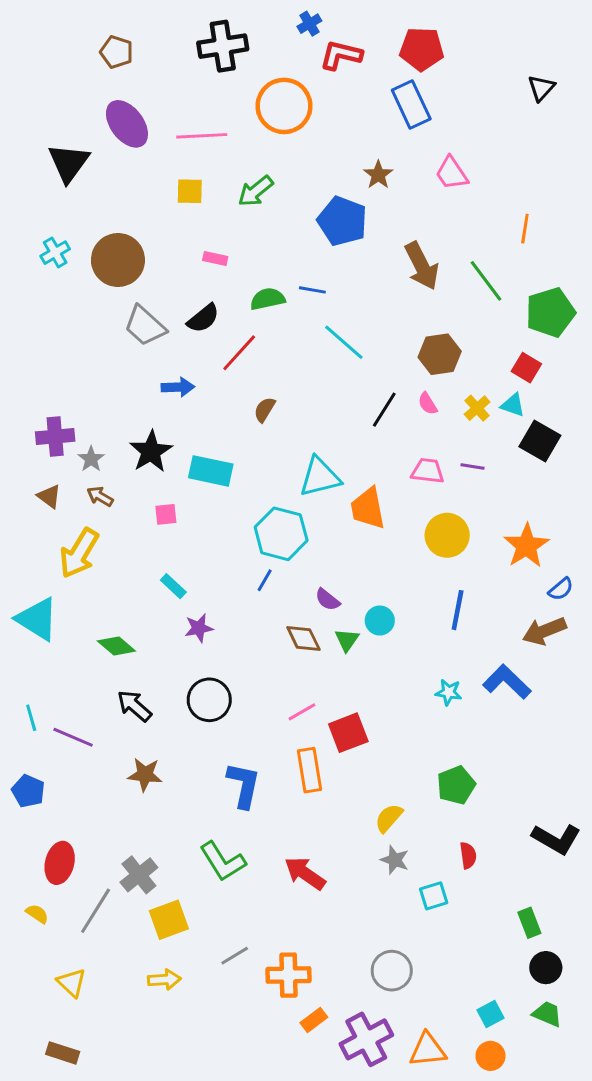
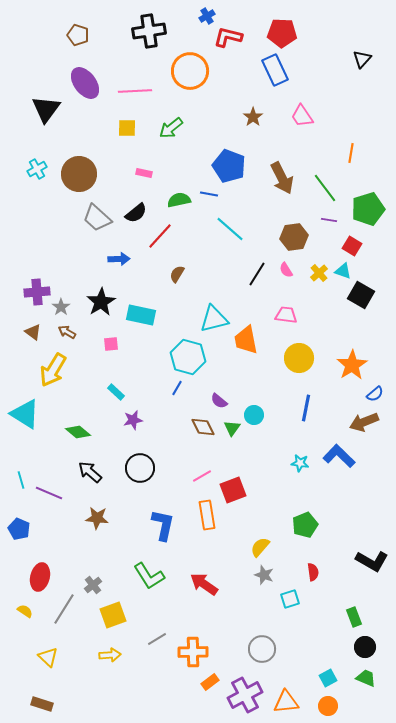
blue pentagon: (342, 221) -> (229, 166), moved
purple line: (473, 466) -> (329, 220), moved
gray cross: (139, 875) -> (93, 585), size x0.7

